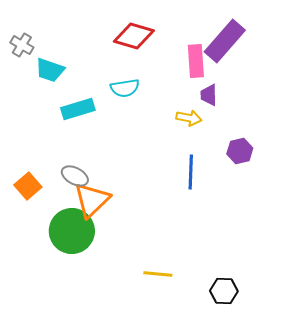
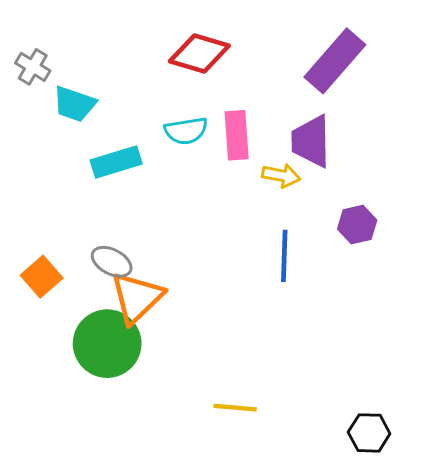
pink rectangle: (196, 61) -> (237, 135), moved
purple trapezoid: (209, 95) -> (311, 141), size x1.6
black hexagon: (224, 291) -> (369, 433), moved

